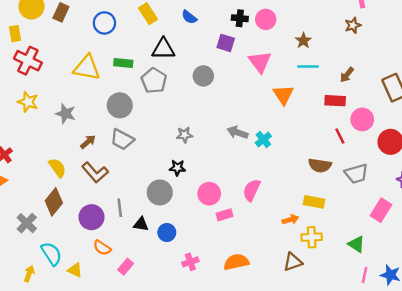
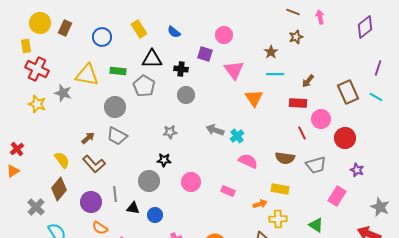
black cross: (240, 18) -> (181, 69), moved
pink circle: (266, 19) -> (224, 35), moved
brown star: (353, 25) -> (296, 37), moved
gray circle: (203, 76) -> (186, 95), moved
gray star: (66, 114) -> (63, 93), moved
pink semicircle: (252, 190) -> (248, 161), moved, turned 90
pink rectangle: (225, 215) -> (228, 191), moved, turned 40

